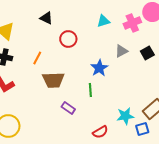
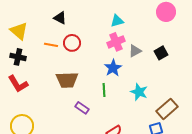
pink cross: (132, 23) -> (116, 42), moved
red circle: (68, 39) -> (72, 43), moved
orange line: (37, 58) -> (51, 45), moved, turned 72
cyan star: (125, 116) -> (139, 92), moved, turned 30

